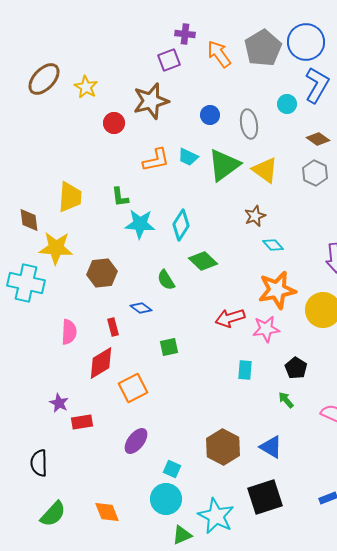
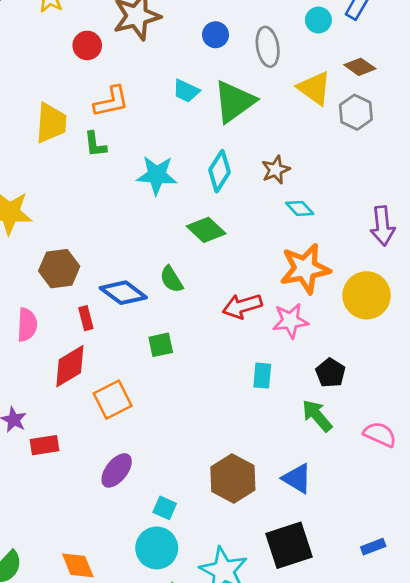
orange L-shape: (156, 160) -> (111, 102), moved
yellow triangle: (265, 170) -> (314, 88), moved
yellow trapezoid: (70, 197) -> (51, 123), moved
cyan star: (140, 224) -> (157, 175), moved
cyan diamond: (181, 225) -> (220, 171), moved
brown hexagon: (102, 273) -> (59, 269), moved
green semicircle: (166, 280) -> (171, 279), moved
blue diamond: (141, 308) -> (123, 293), size x1.6
green arrow: (286, 400) -> (317, 416), size x1.5

